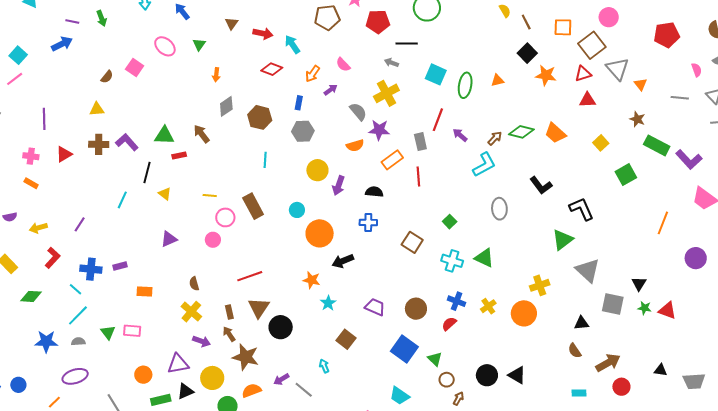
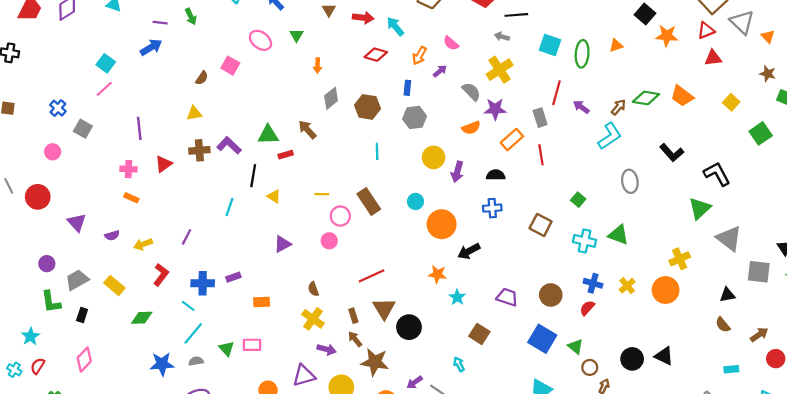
brown arrow: (608, 363) -> (759, 335), size x0.7

